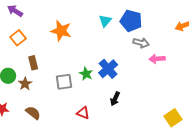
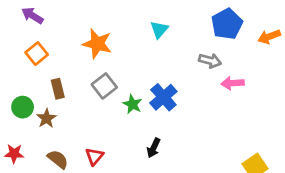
blue pentagon: (131, 21) -> (227, 24), moved, turned 30
gray square: (64, 82) -> (104, 86), moved, turned -30
black arrow: (115, 99) -> (154, 148), moved
red triangle: (83, 113) -> (94, 156), moved, turned 48

